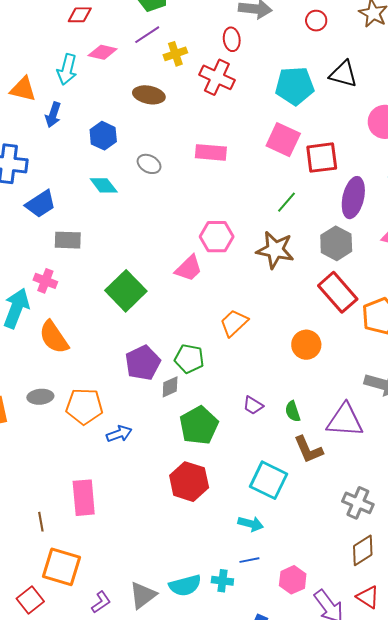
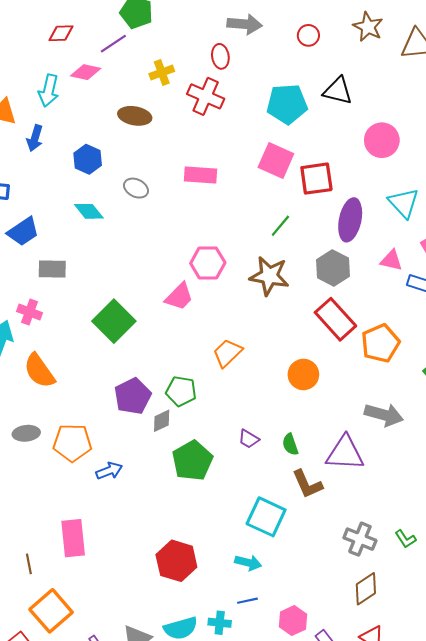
purple line: (147, 35) -> (113, 44), moved
red hexagon: (189, 482) -> (176, 561), moved
orange square: (61, 567) -> (51, 611), turned 33

